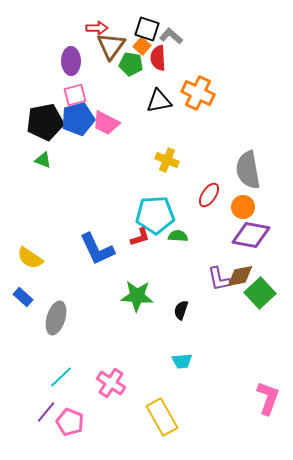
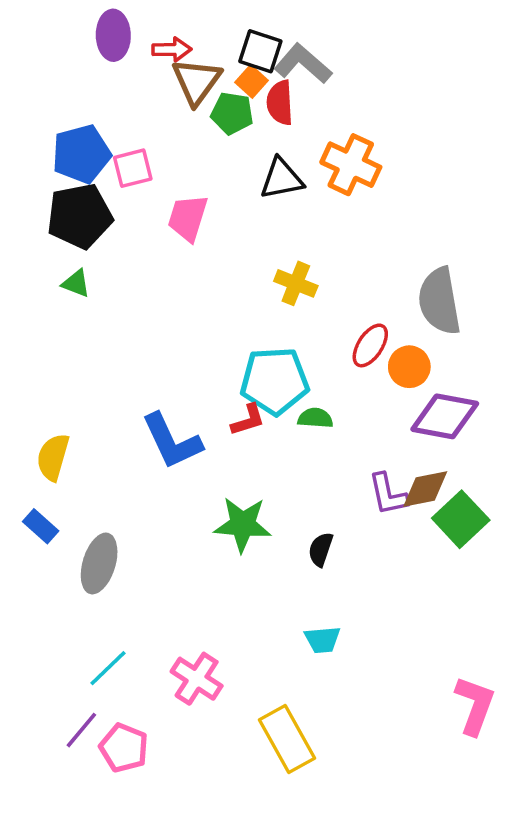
gray L-shape: (171, 36) -> (303, 64), size x1.4
purple ellipse: (71, 61) -> (113, 35), moved
blue pentagon: (78, 119) -> (81, 154), moved
pink trapezoid: (106, 123) -> (188, 218), turned 80
orange circle: (243, 207) -> (409, 367), moved
yellow semicircle: (30, 258) -> (53, 457), turned 72

